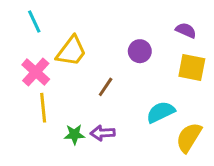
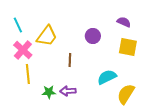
cyan line: (34, 21) -> (18, 25), moved
brown line: (106, 87) -> (70, 60), turned -32

